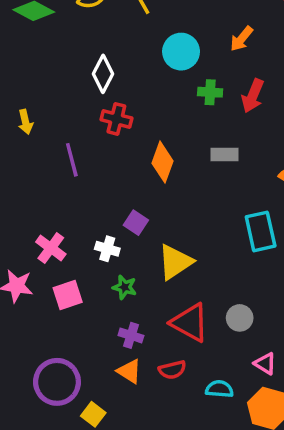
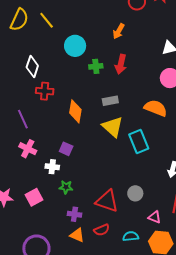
orange arrow: (242, 39) -> (119, 31), moved
pink cross: (51, 248) -> (28, 149), moved
yellow triangle: (175, 262) -> (113, 127), moved, turned -35

